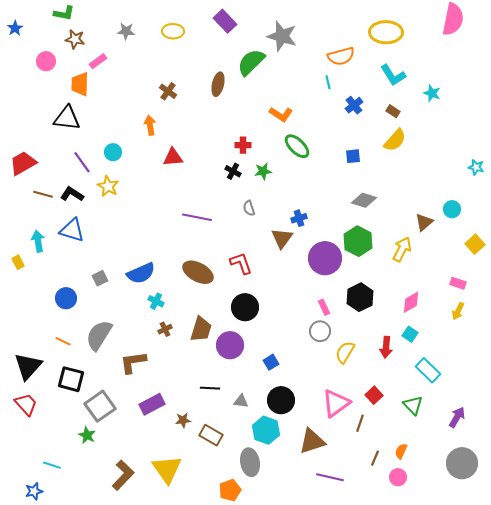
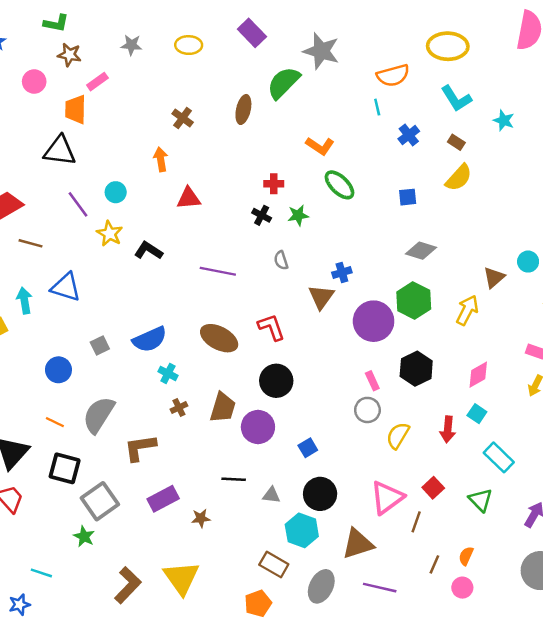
black L-shape: (72, 194) -> (148, 251), moved
brown rectangle: (211, 435) -> (274, 564), moved
gray ellipse: (250, 462) -> (321, 586), moved, turned 36

